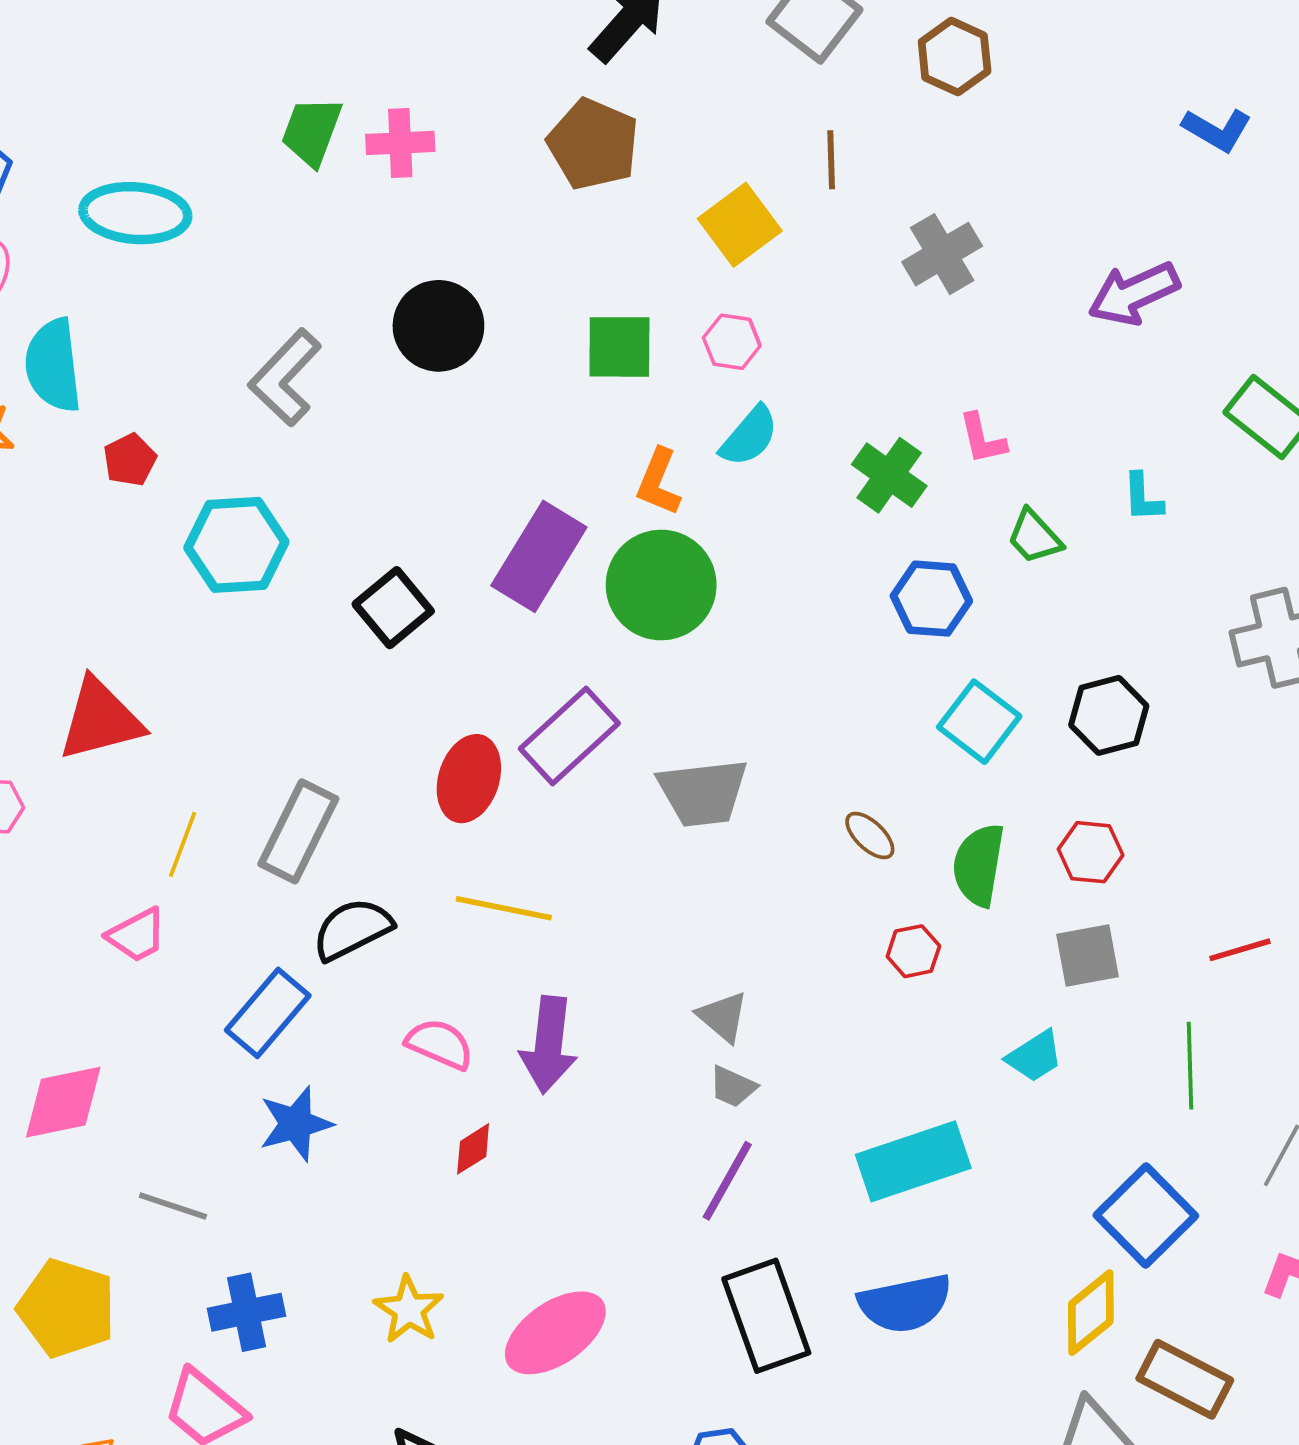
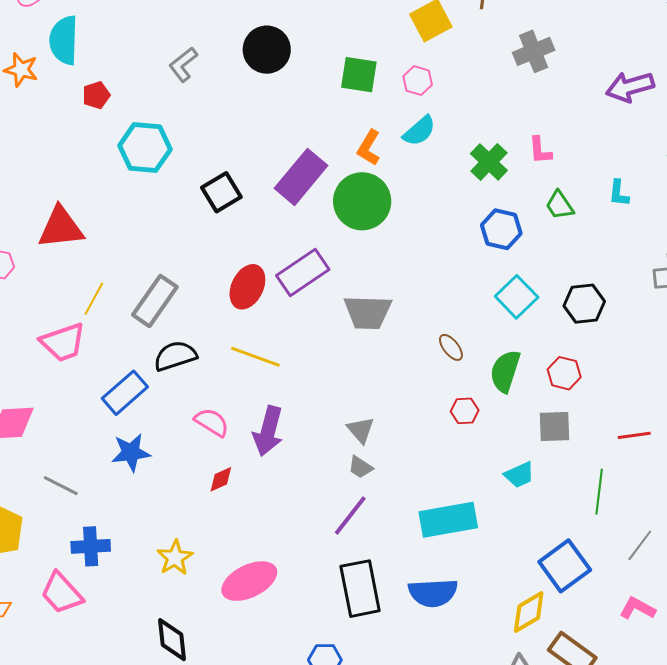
gray L-shape: (285, 378) -> (183, 65), size x0.7
pink trapezoid: (137, 935) -> (63, 342), size x1.4

